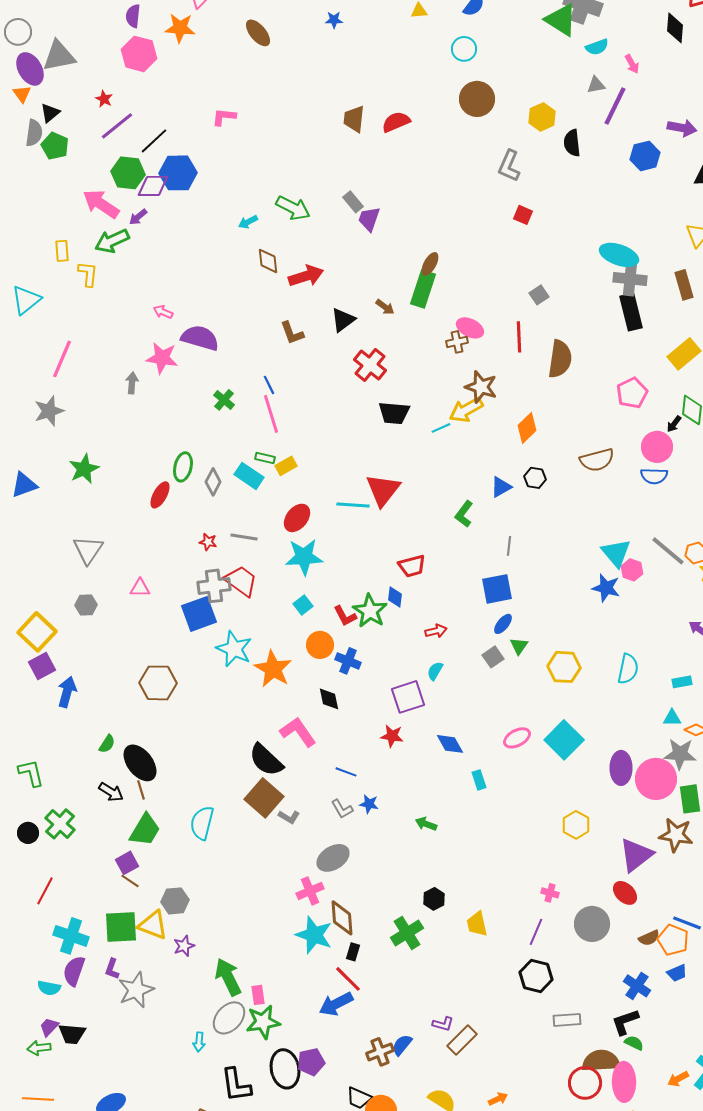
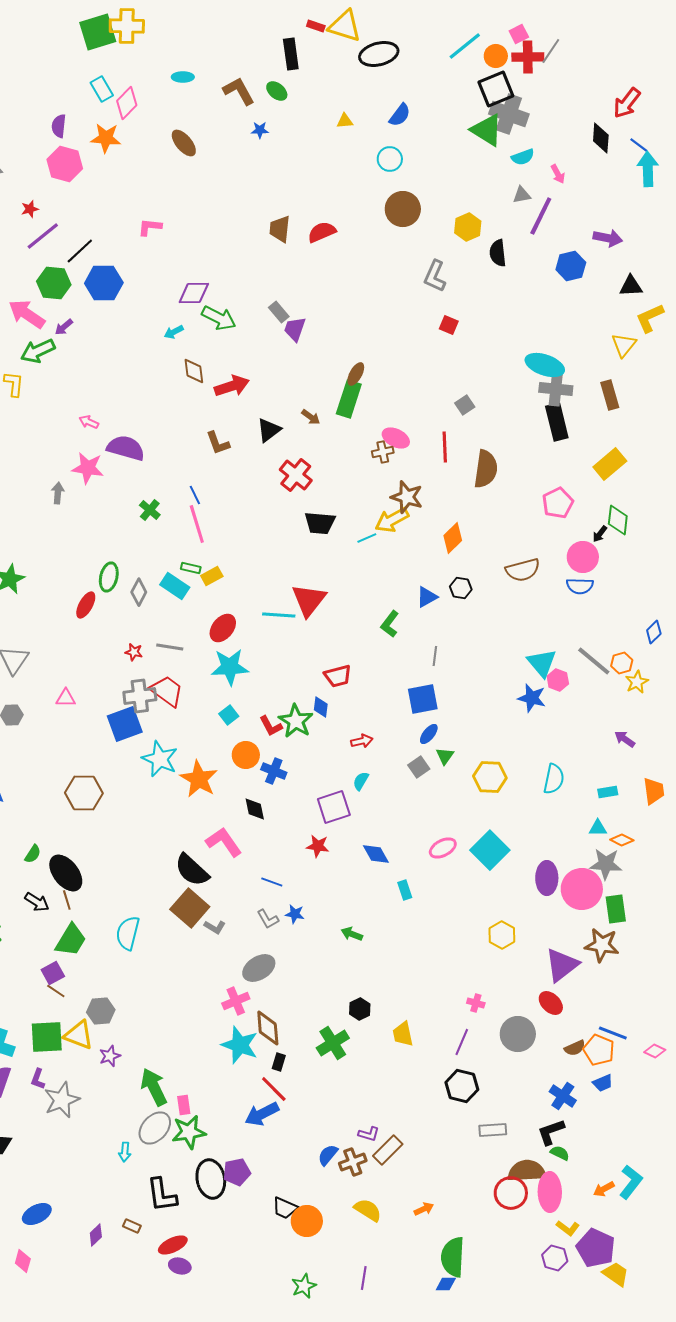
red star: (104, 99) -> (30, 209), turned 30
purple diamond: (153, 186) -> (194, 293), moved
brown cross: (380, 1052) -> (353, 1162), moved

